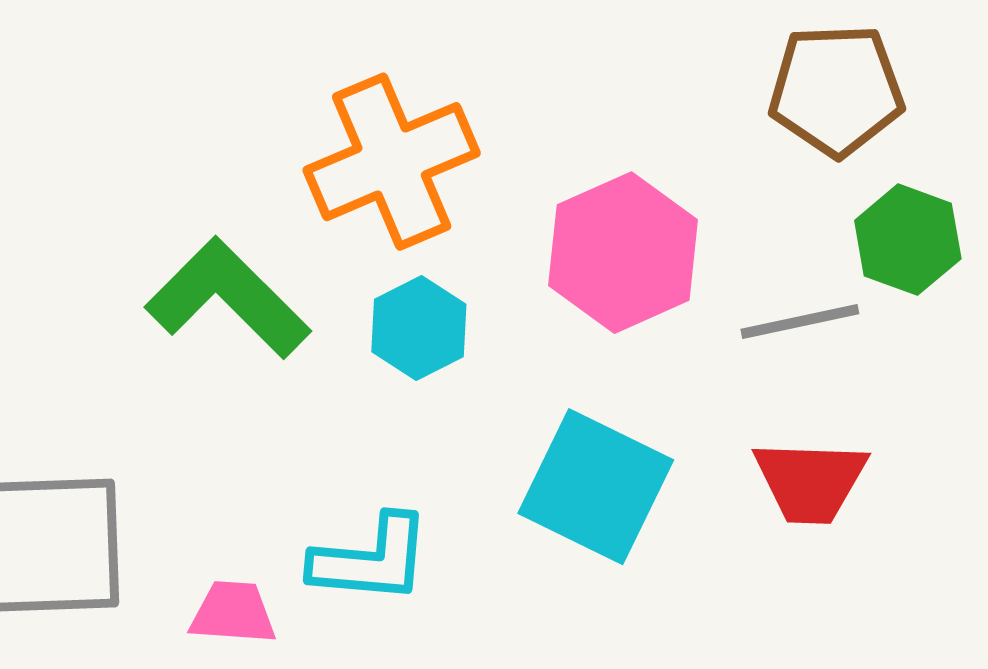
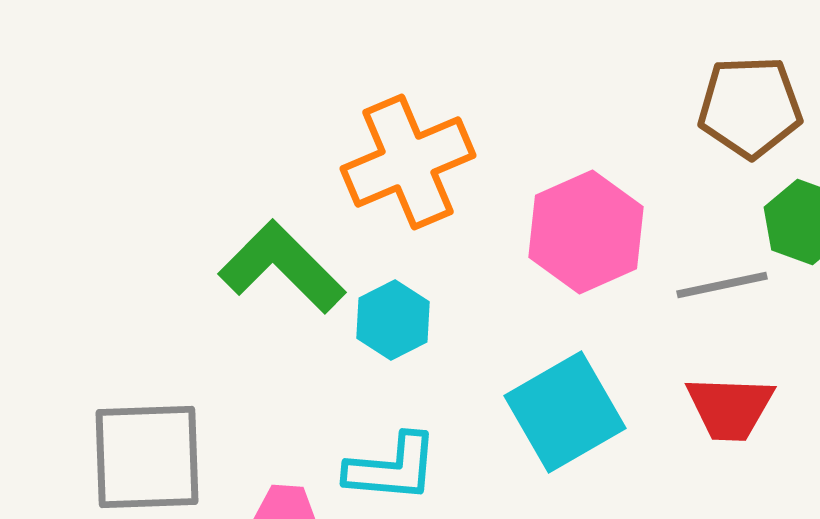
cyan hexagon: (419, 328) -> (393, 320), moved
cyan square: (596, 487) -> (565, 412), turned 34

